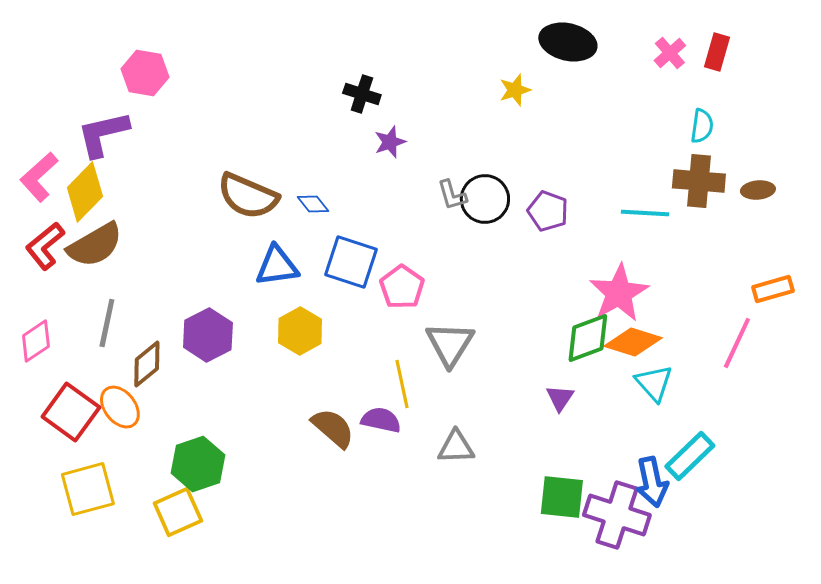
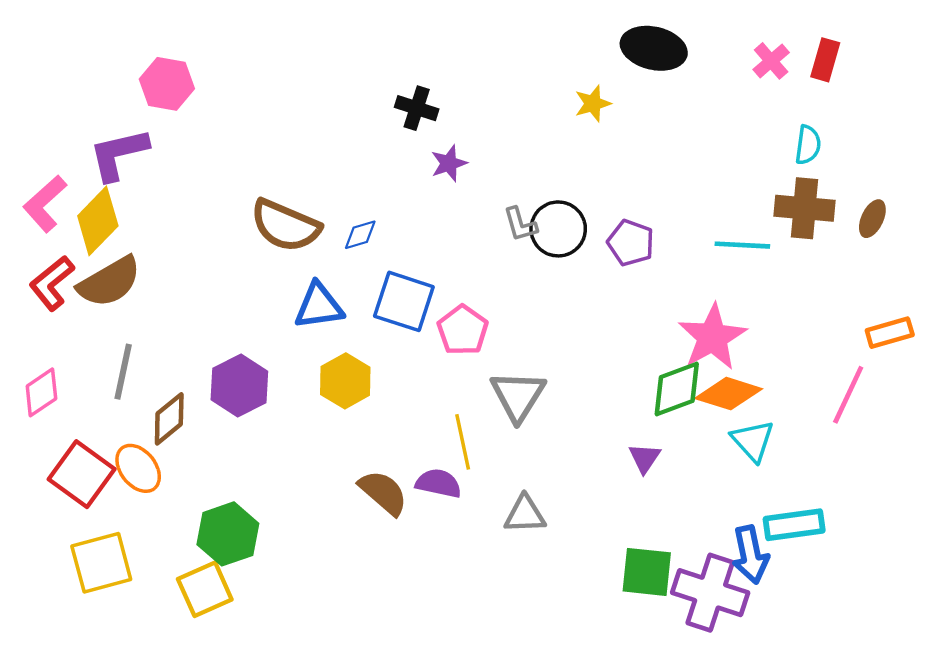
brown ellipse: (758, 190) -> (872, 219), turned -60
blue diamond: (313, 204) -> (360, 235), turned -68
cyan rectangle: (690, 456) -> (794, 525), turned 36

